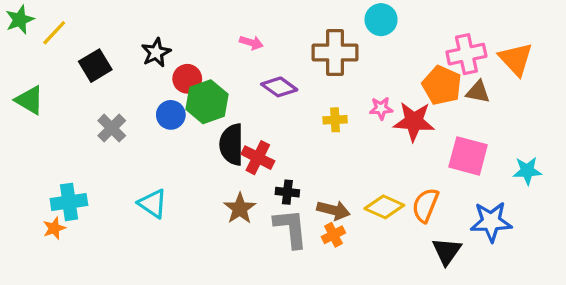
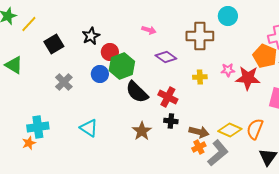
black semicircle: (232, 144) -> (137, 92), turned -45
red cross: (258, 158) -> (168, 97), moved
gray L-shape: (291, 228) -> (218, 153), moved, turned 56

